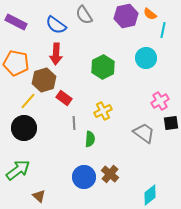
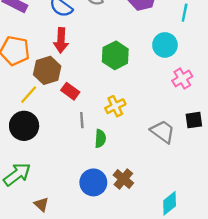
pink cross: (160, 101) -> (182, 78), moved

